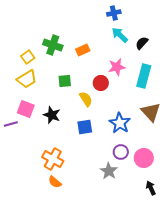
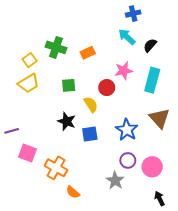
blue cross: (114, 13) -> (133, 14), moved
pink square: (26, 109) -> (27, 153), moved
black star: (52, 115) -> (67, 121), moved
orange semicircle: (55, 182) -> (73, 192), moved

